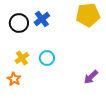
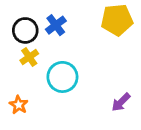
yellow cross: (22, 58) -> (29, 57), moved
cyan circle: (47, 58) -> (62, 77), size x1.5

